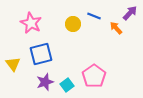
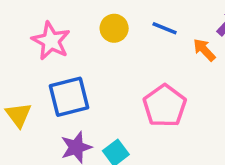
yellow circle: (73, 24) -> (114, 28), moved
pink pentagon: (94, 76) -> (165, 106), moved

